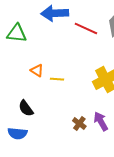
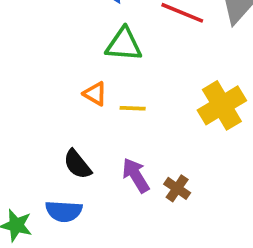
green triangle: (17, 33) -> (124, 44), moved
purple arrow: (101, 121) -> (136, 175), moved

